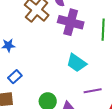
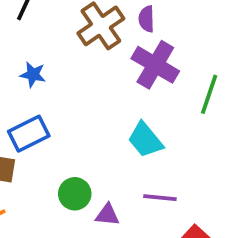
blue rectangle: (15, 77) -> (29, 134), size x1.5

